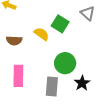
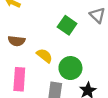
yellow semicircle: (42, 34) -> (44, 56), moved

